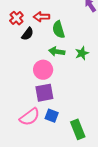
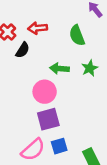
green semicircle: (59, 30) -> (77, 35), moved
blue square: (52, 116) -> (59, 146), turned -32

